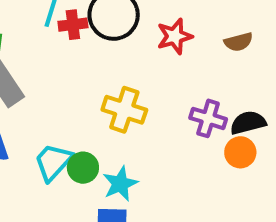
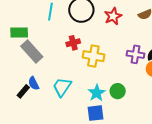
red cross: (73, 25) -> (73, 43), moved
green circle: (83, 168) -> (118, 91), moved

